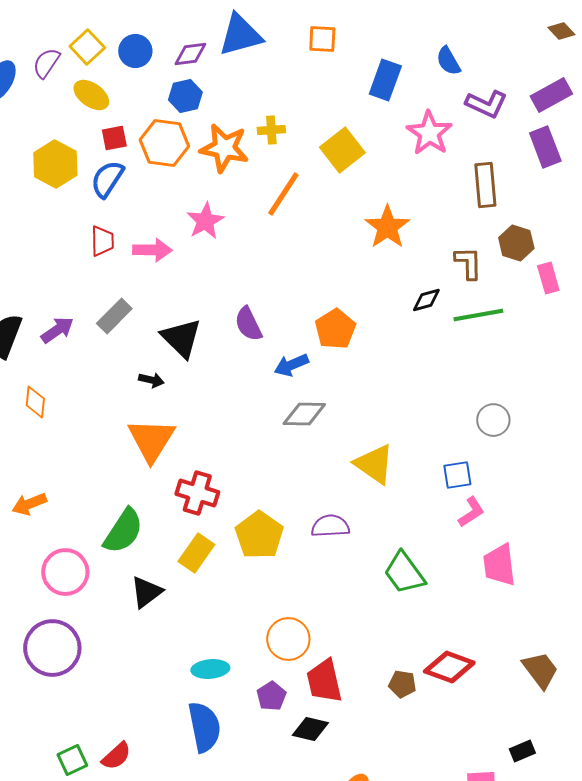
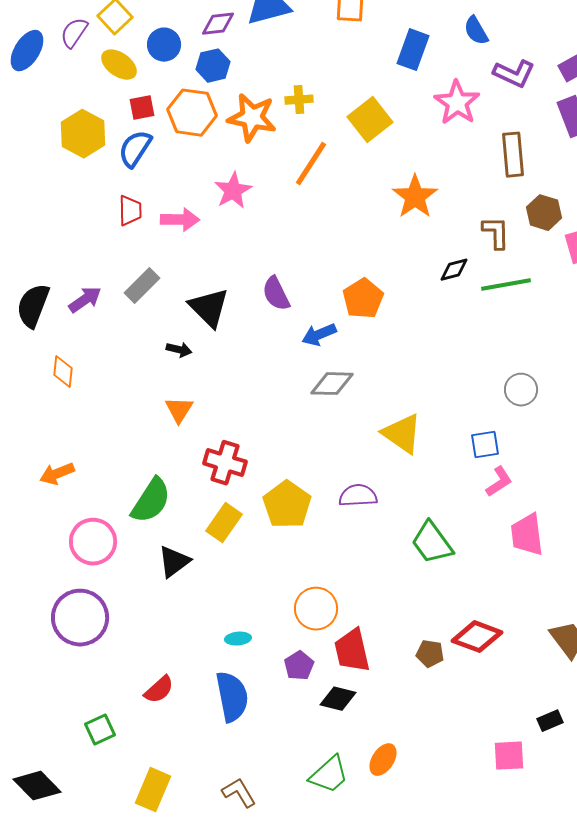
blue circle: (135, 51) -> (164, 45), moved
orange triangle: (151, 440) -> (179, 410), size x0.6
cyan ellipse: (210, 669) -> (238, 639), size x0.7
red semicircle: (116, 756) -> (159, 690), moved

